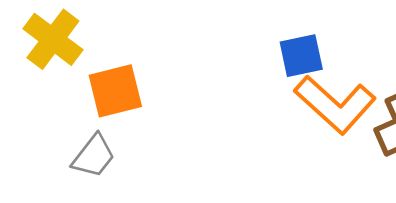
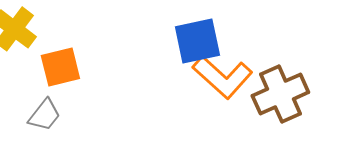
blue square: (301, 56) -> (197, 41), size x1.4

